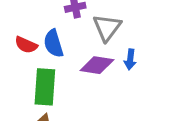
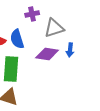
gray triangle: (107, 28) -> (54, 28), turned 35

